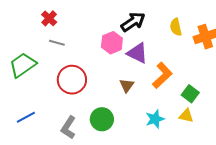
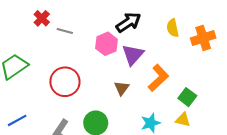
gray line: (57, 43) -> (65, 31), moved
purple triangle: (137, 53) -> (133, 55), turned 45

